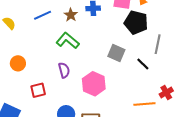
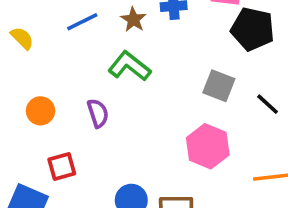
purple semicircle: (64, 70) -> (98, 113), moved
pink hexagon: (94, 84) -> (208, 146), moved
red square: (38, 90) -> (62, 167), moved

